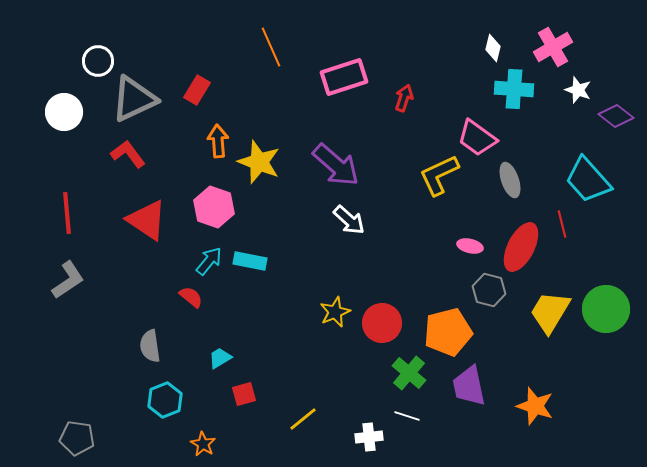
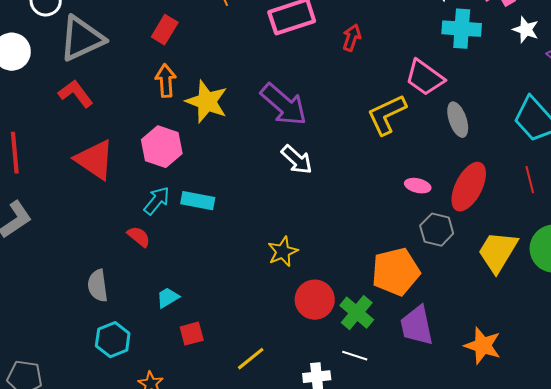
red rectangle: (197, 90) -> (165, 30), moved
red line: (562, 224) -> (530, 180), moved
red circle: (382, 323) -> (315, 300), moved

